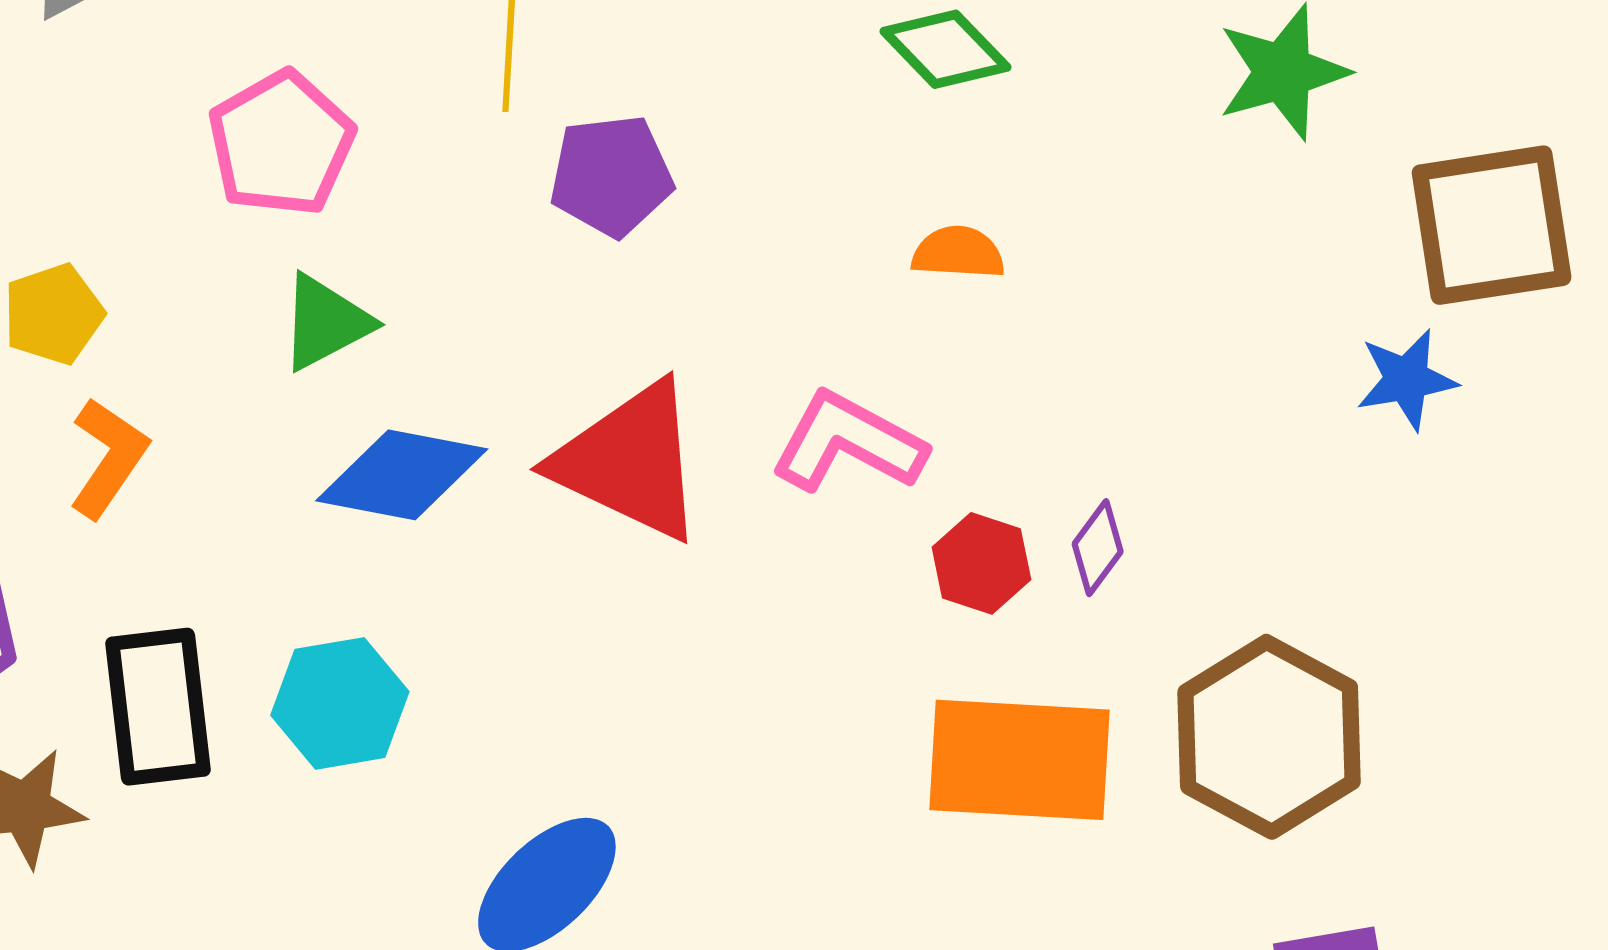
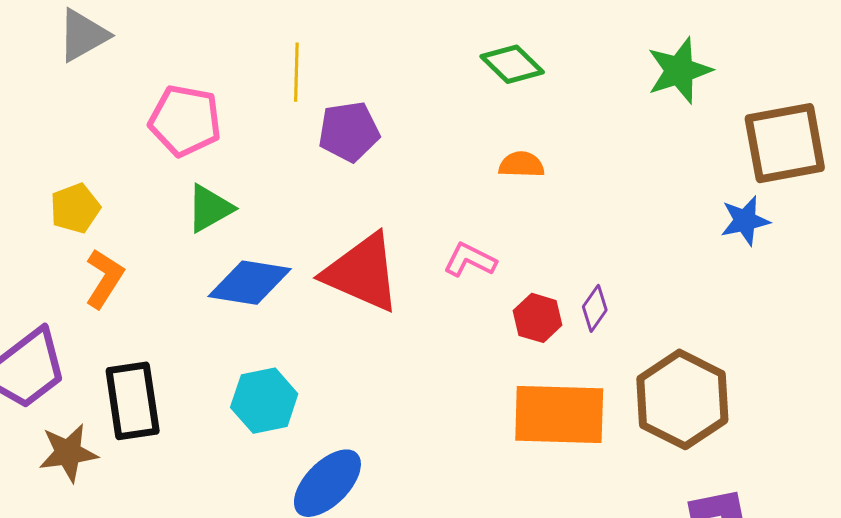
pink pentagon: (281, 143) -> (185, 121), turned -30
pink L-shape: (848, 442) -> (470, 260), size x0.7
cyan hexagon: (340, 703) -> (264, 401), moved

